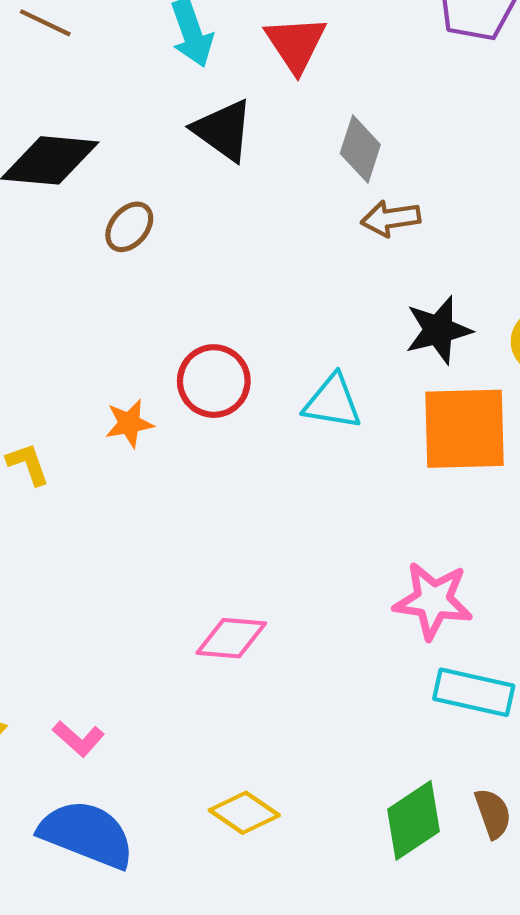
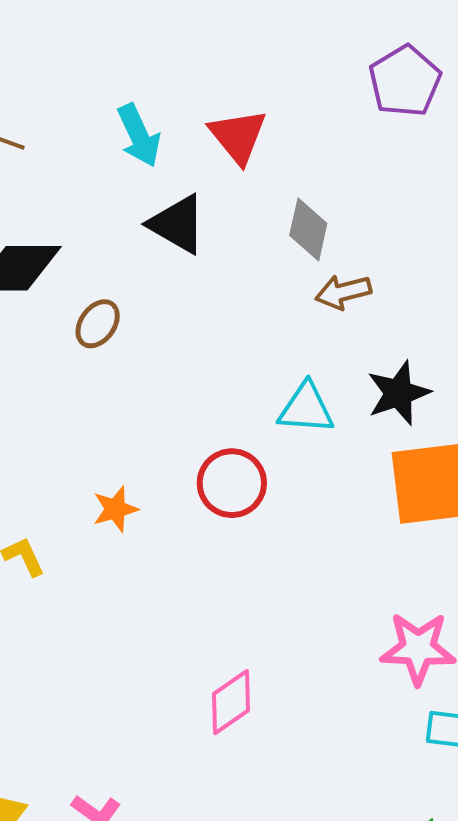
red circle: (214, 381) -> (232, 483), moved
cyan triangle: (333, 402) -> (306, 408), moved
pink diamond: (231, 638) -> (231, 702), turned -34

